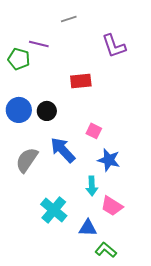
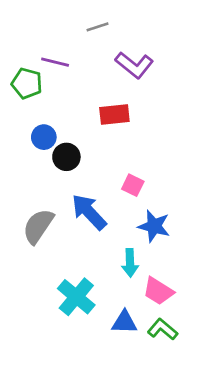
purple L-shape: (114, 46) -> (134, 65), moved, turned -32
blue circle: (19, 110) -> (44, 137), moved, size x0.7
green L-shape: (106, 250) -> (163, 329), moved

